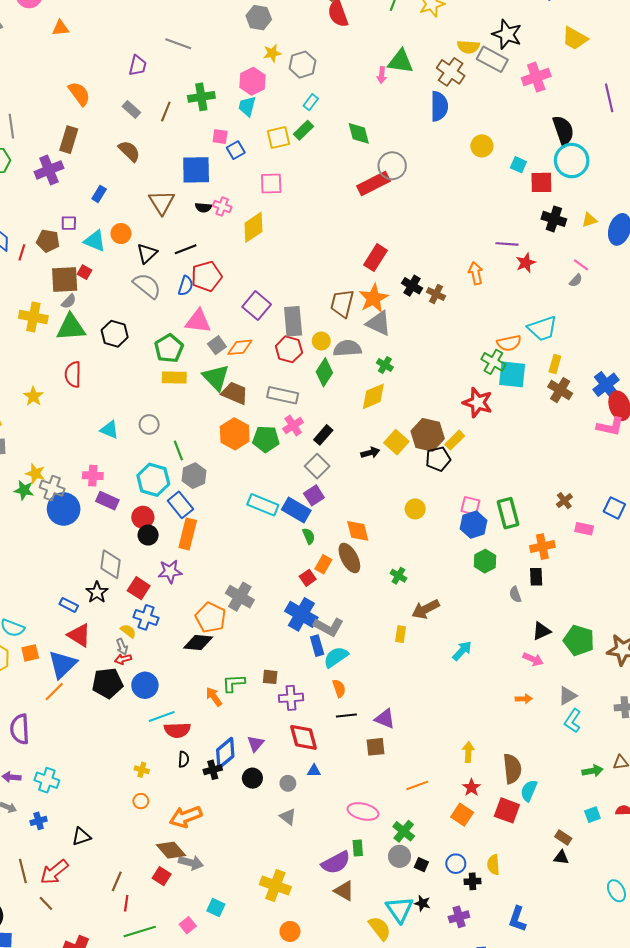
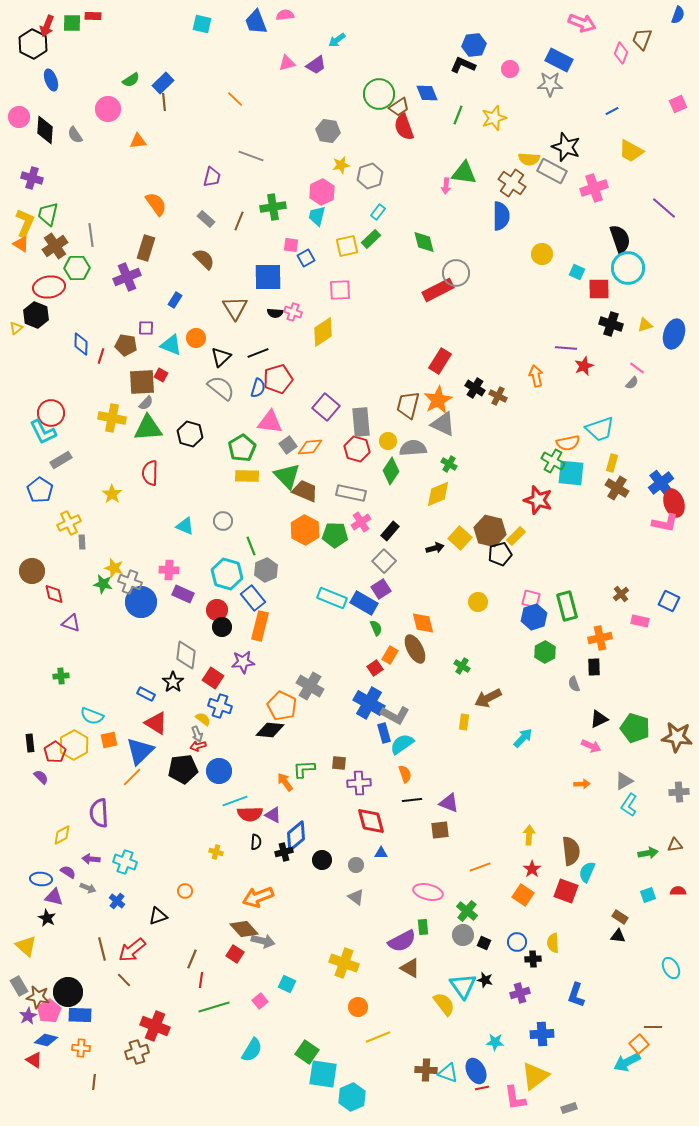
purple line: (609, 98) -> (664, 208), turned -36
purple triangle: (256, 744) -> (273, 815), moved, turned -42
orange circle: (141, 801) -> (185, 891), moved
blue cross: (39, 821) -> (117, 901), turned -35

